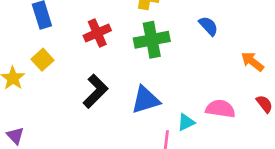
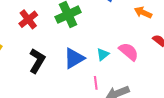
pink semicircle: (220, 109) -> (129, 52), turned 45
cyan triangle: (186, 122) -> (103, 54), moved

